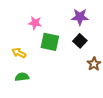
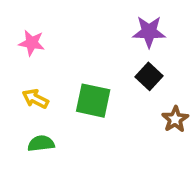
pink star: (35, 23) -> (32, 43), moved
green square: (50, 42) -> (93, 101), moved

